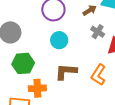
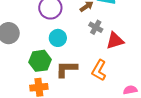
green hexagon: (23, 63) -> (40, 61), moved

